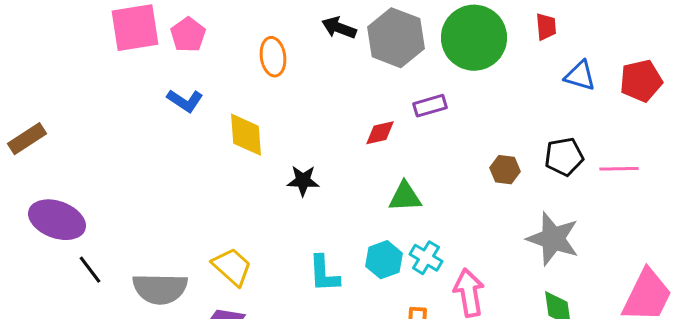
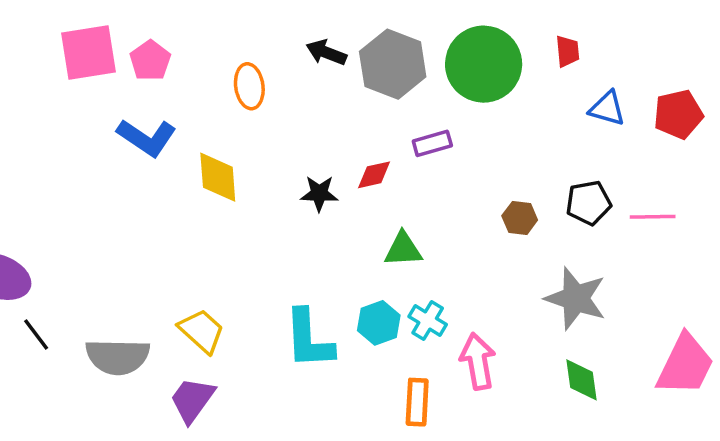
blue L-shape: (185, 101) -> (147, 138), size x1.4
black star: (303, 181) -> (319, 193), moved
cyan L-shape: (324, 274) -> (309, 339), size x1.4

